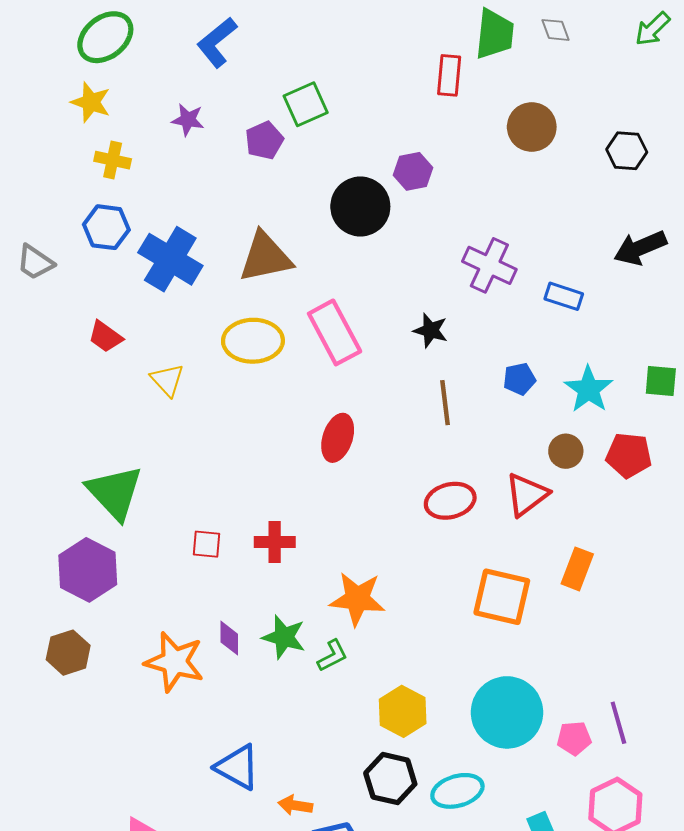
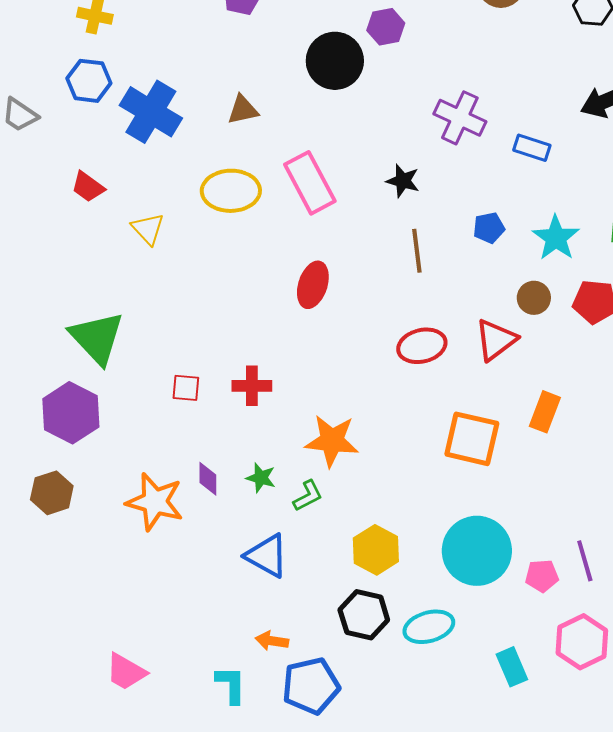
brown triangle: (265, 257) -> (243, 110), size x0.6
green star: (284, 637) -> (261, 478), size x0.7
blue triangle: (237, 767) -> (267, 556), moved

